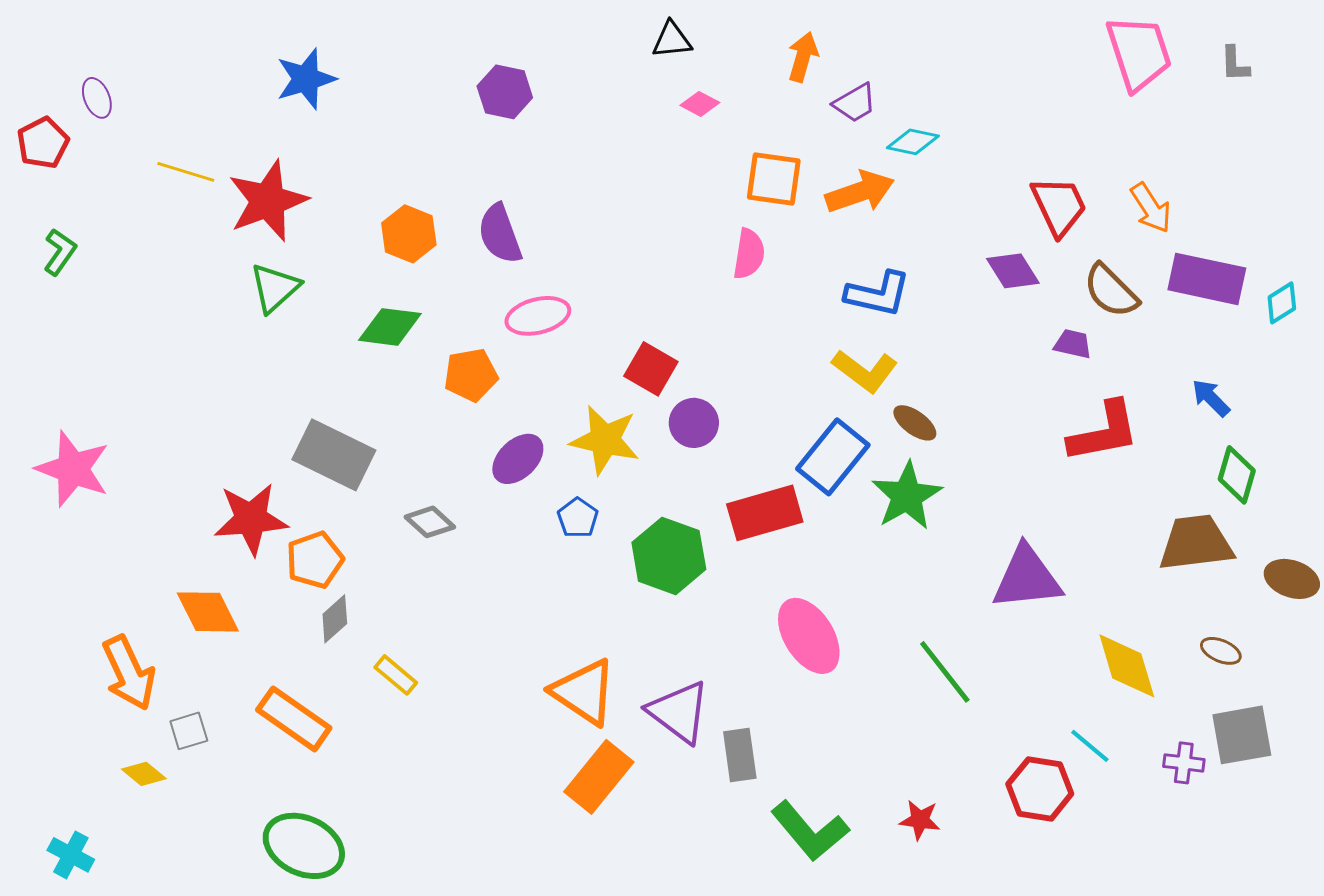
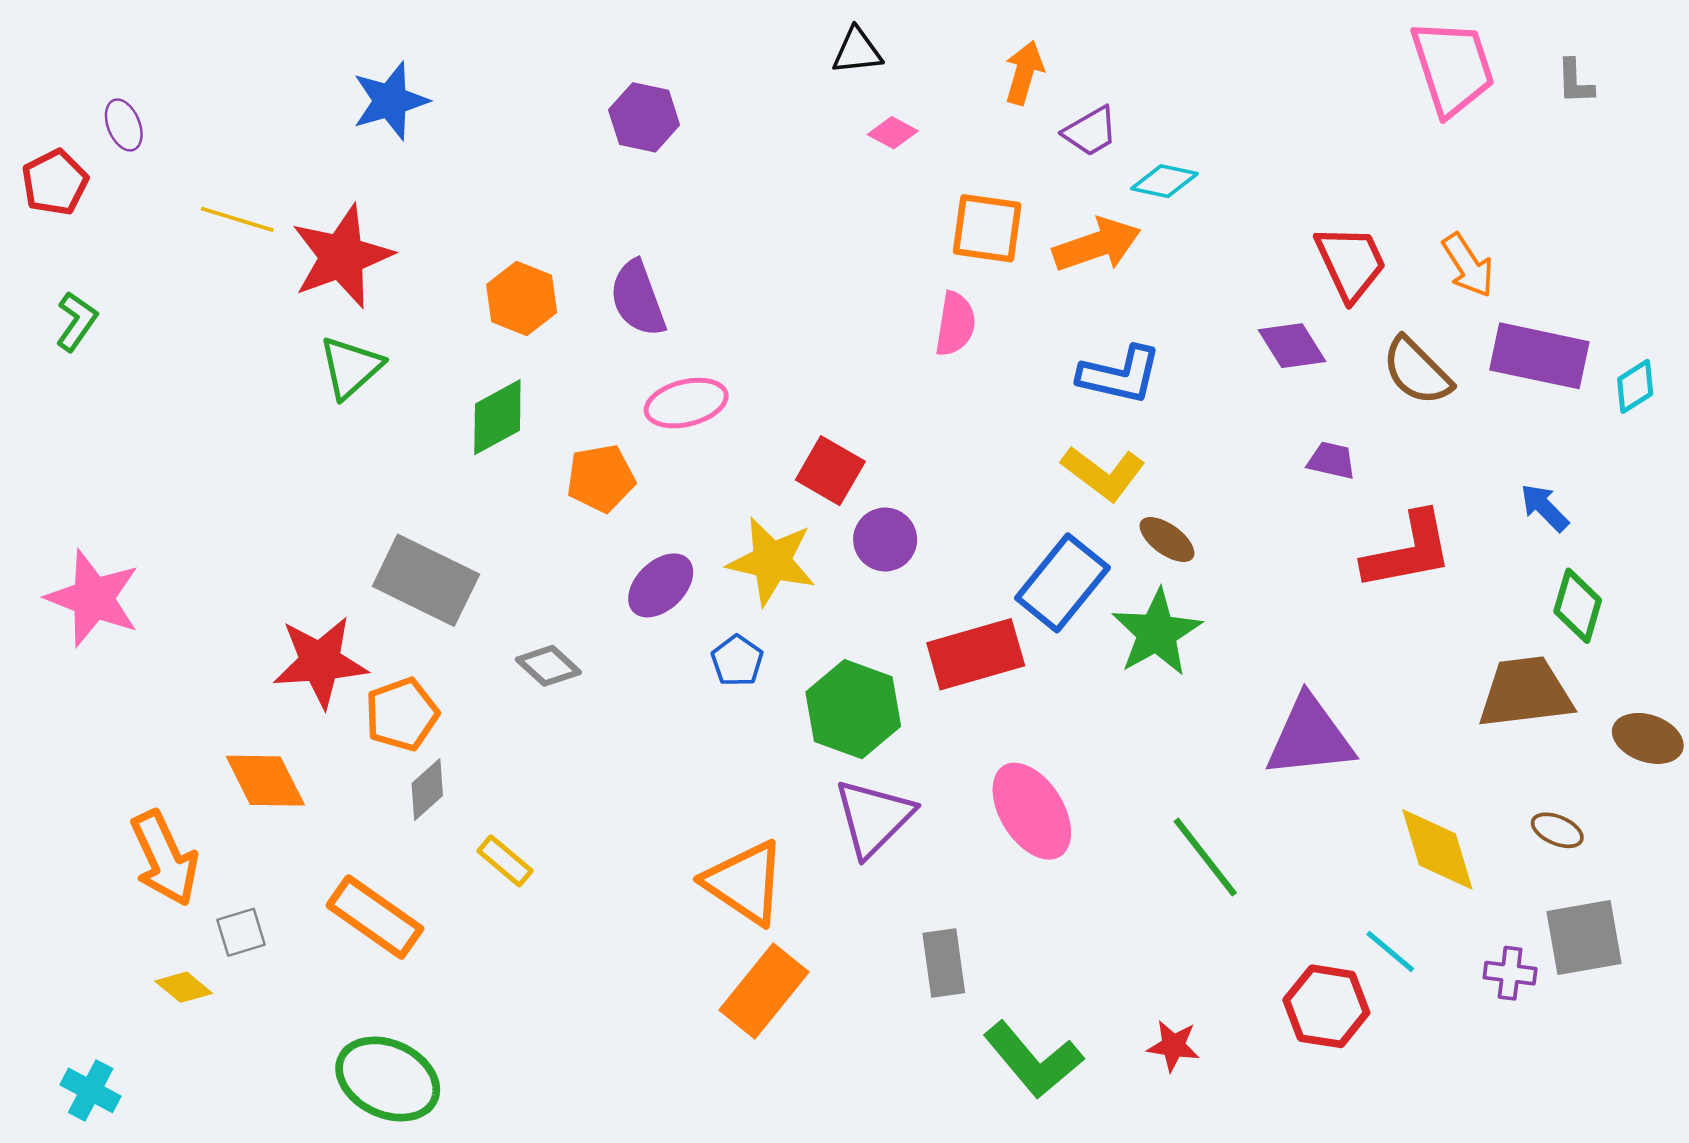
green diamond: (390, 327) -> (497, 417), turned -36
purple trapezoid: (1073, 344) -> (1332, 460), moved
purple triangle: (679, 712) -> (874, 818), moved, turned 38

